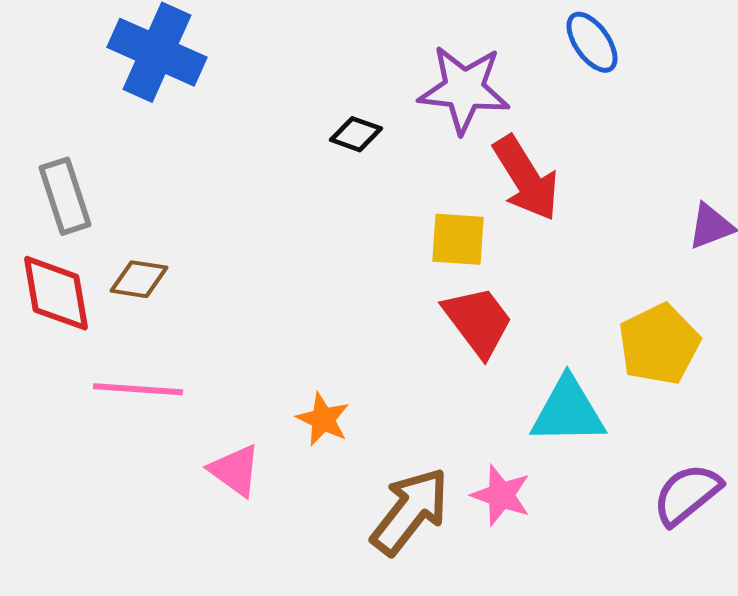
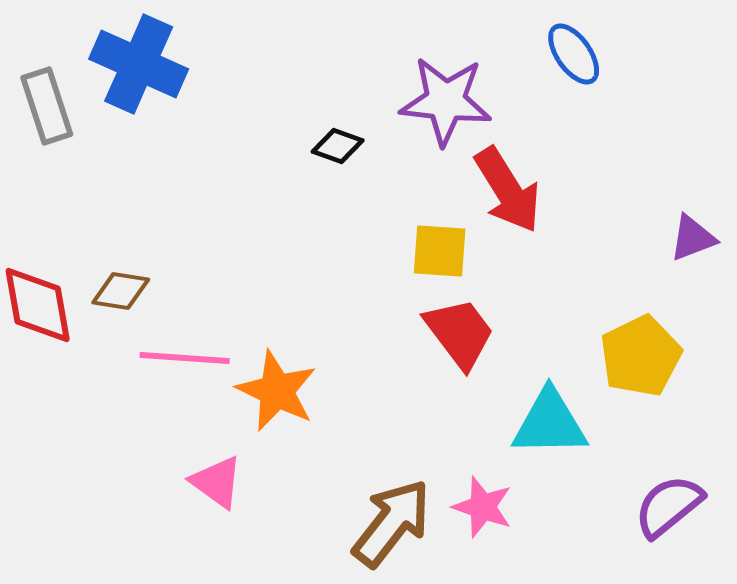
gray rectangle: (65, 196) -> (47, 106), moved
pink line: (138, 389) -> (185, 358), moved
orange star: (323, 419) -> (277, 391), moved, size x1.5

